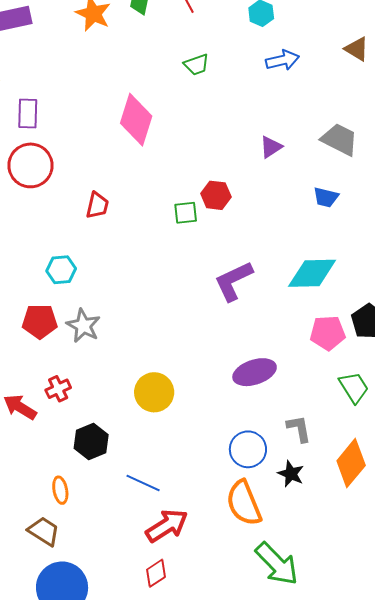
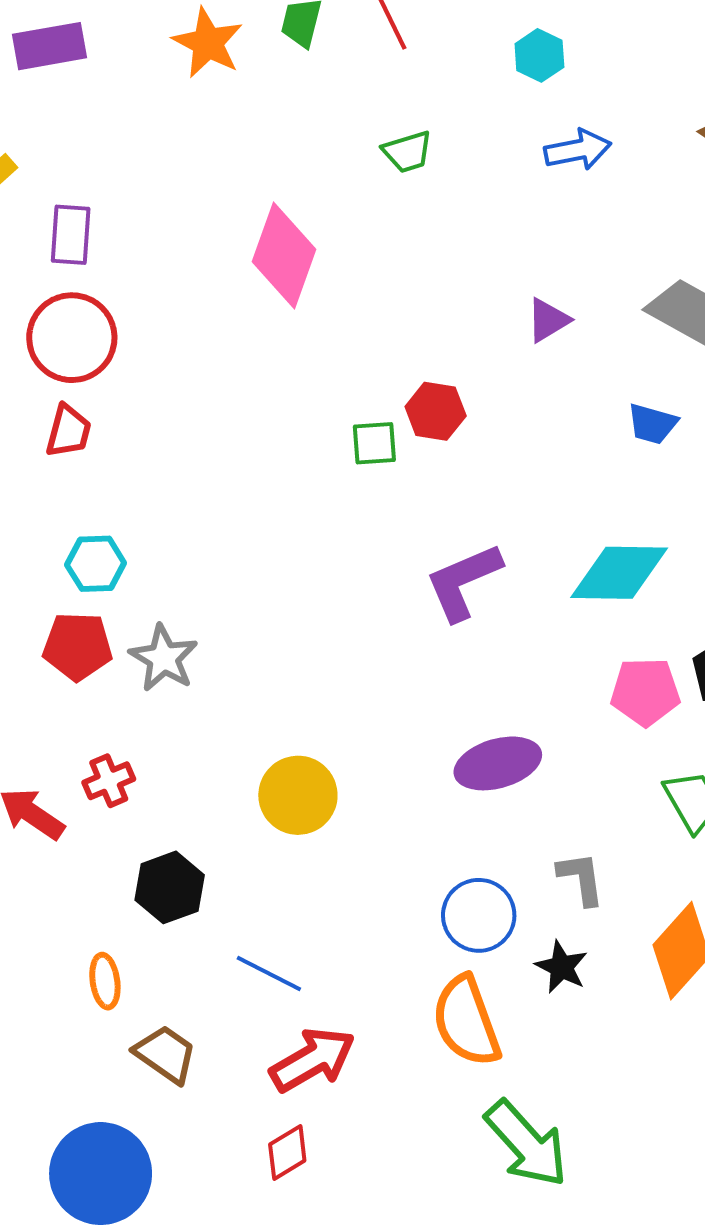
red trapezoid: (97, 205) -> (68, 431), moved
cyan hexagon: (61, 270) -> (96, 564), moved
brown trapezoid: (44, 531) -> (166, 1054), moved

